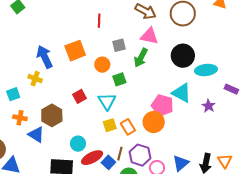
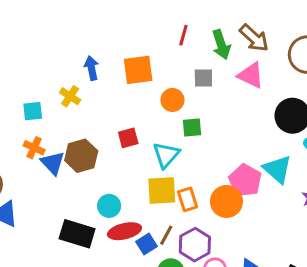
blue arrow: (45, 57) -> (91, 68), size x0.7
green arrow: (141, 58) -> (221, 45), moved, turned -60
yellow square: (110, 125) -> (162, 190), size x1.5
blue triangle: (36, 135) -> (53, 163), moved

